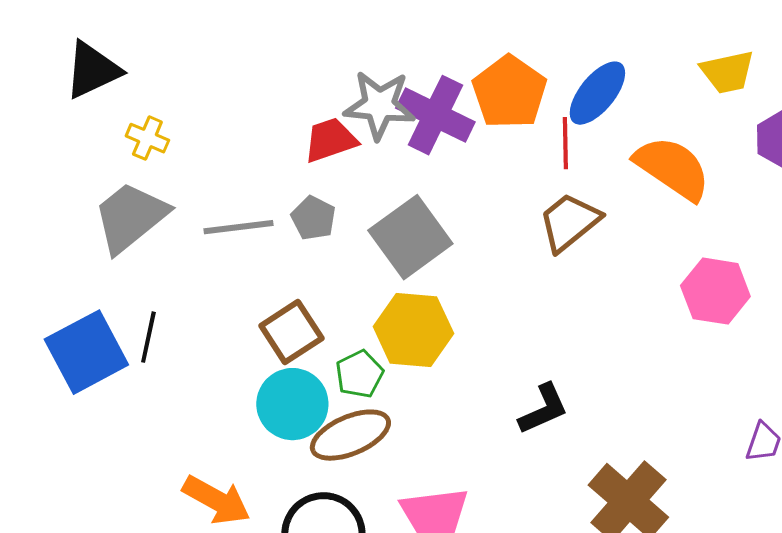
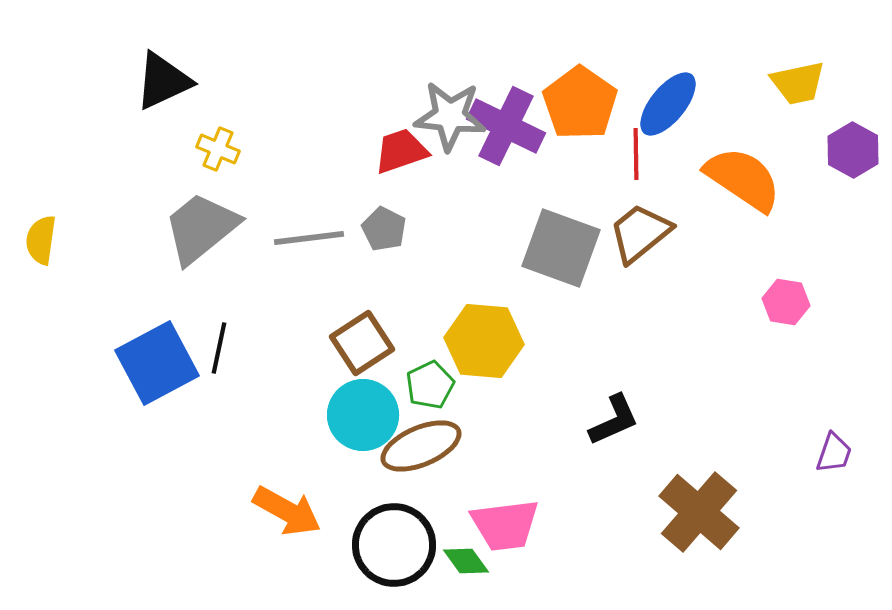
gray square: (410, 237) -> (561, 248), moved, turned -34
pink hexagon: (715, 291) -> (786, 302), size x0.7

